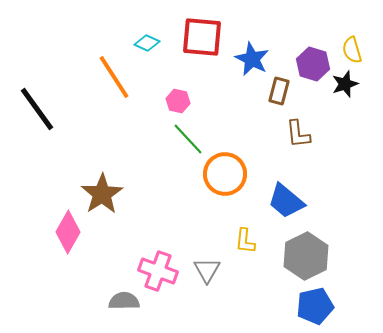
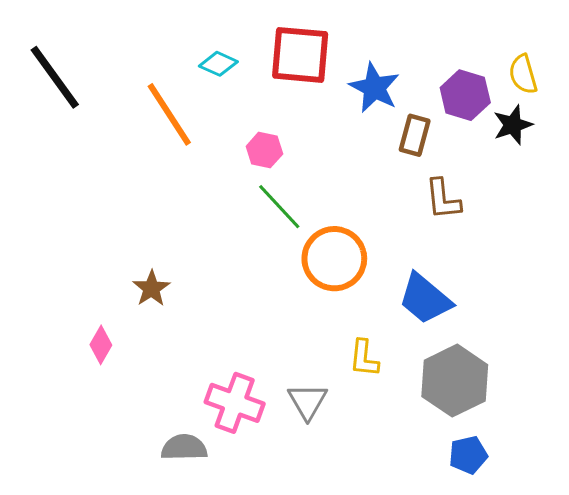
black line: (37, 109) -> (55, 77), moved
brown star: (102, 194) -> (151, 288), size x0.6
pink diamond: (68, 232) -> (101, 345), size x0.6
blue pentagon: (315, 306) -> (468, 455), size x0.7

